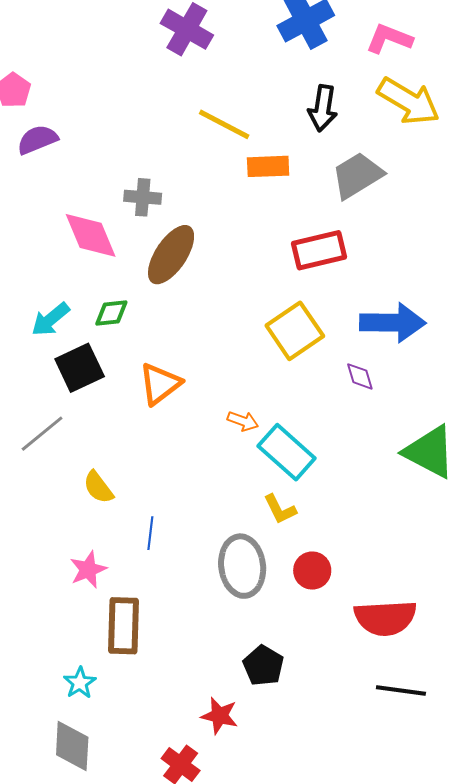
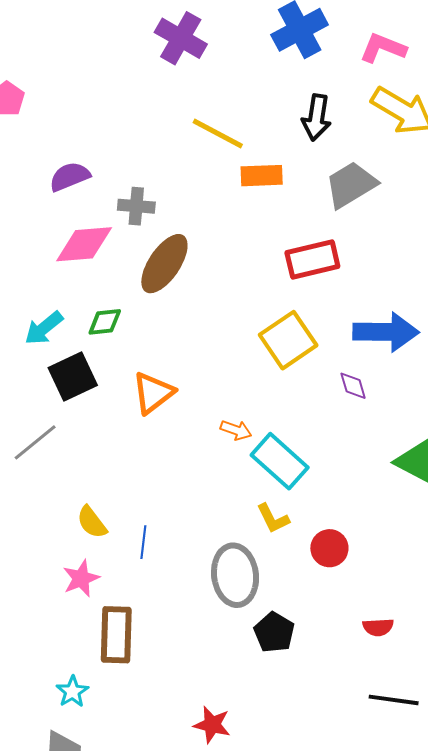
purple semicircle: (37, 140) -> (70, 177), moved
pink diamond: (91, 235) -> (84, 244), turned -72
yellow semicircle: (98, 487) -> (92, 522), moved
red circle: (312, 571) -> (329, 548), moved
red semicircle: (385, 618) -> (378, 627), size x0.5
black pentagon: (263, 666) -> (274, 632), moved

